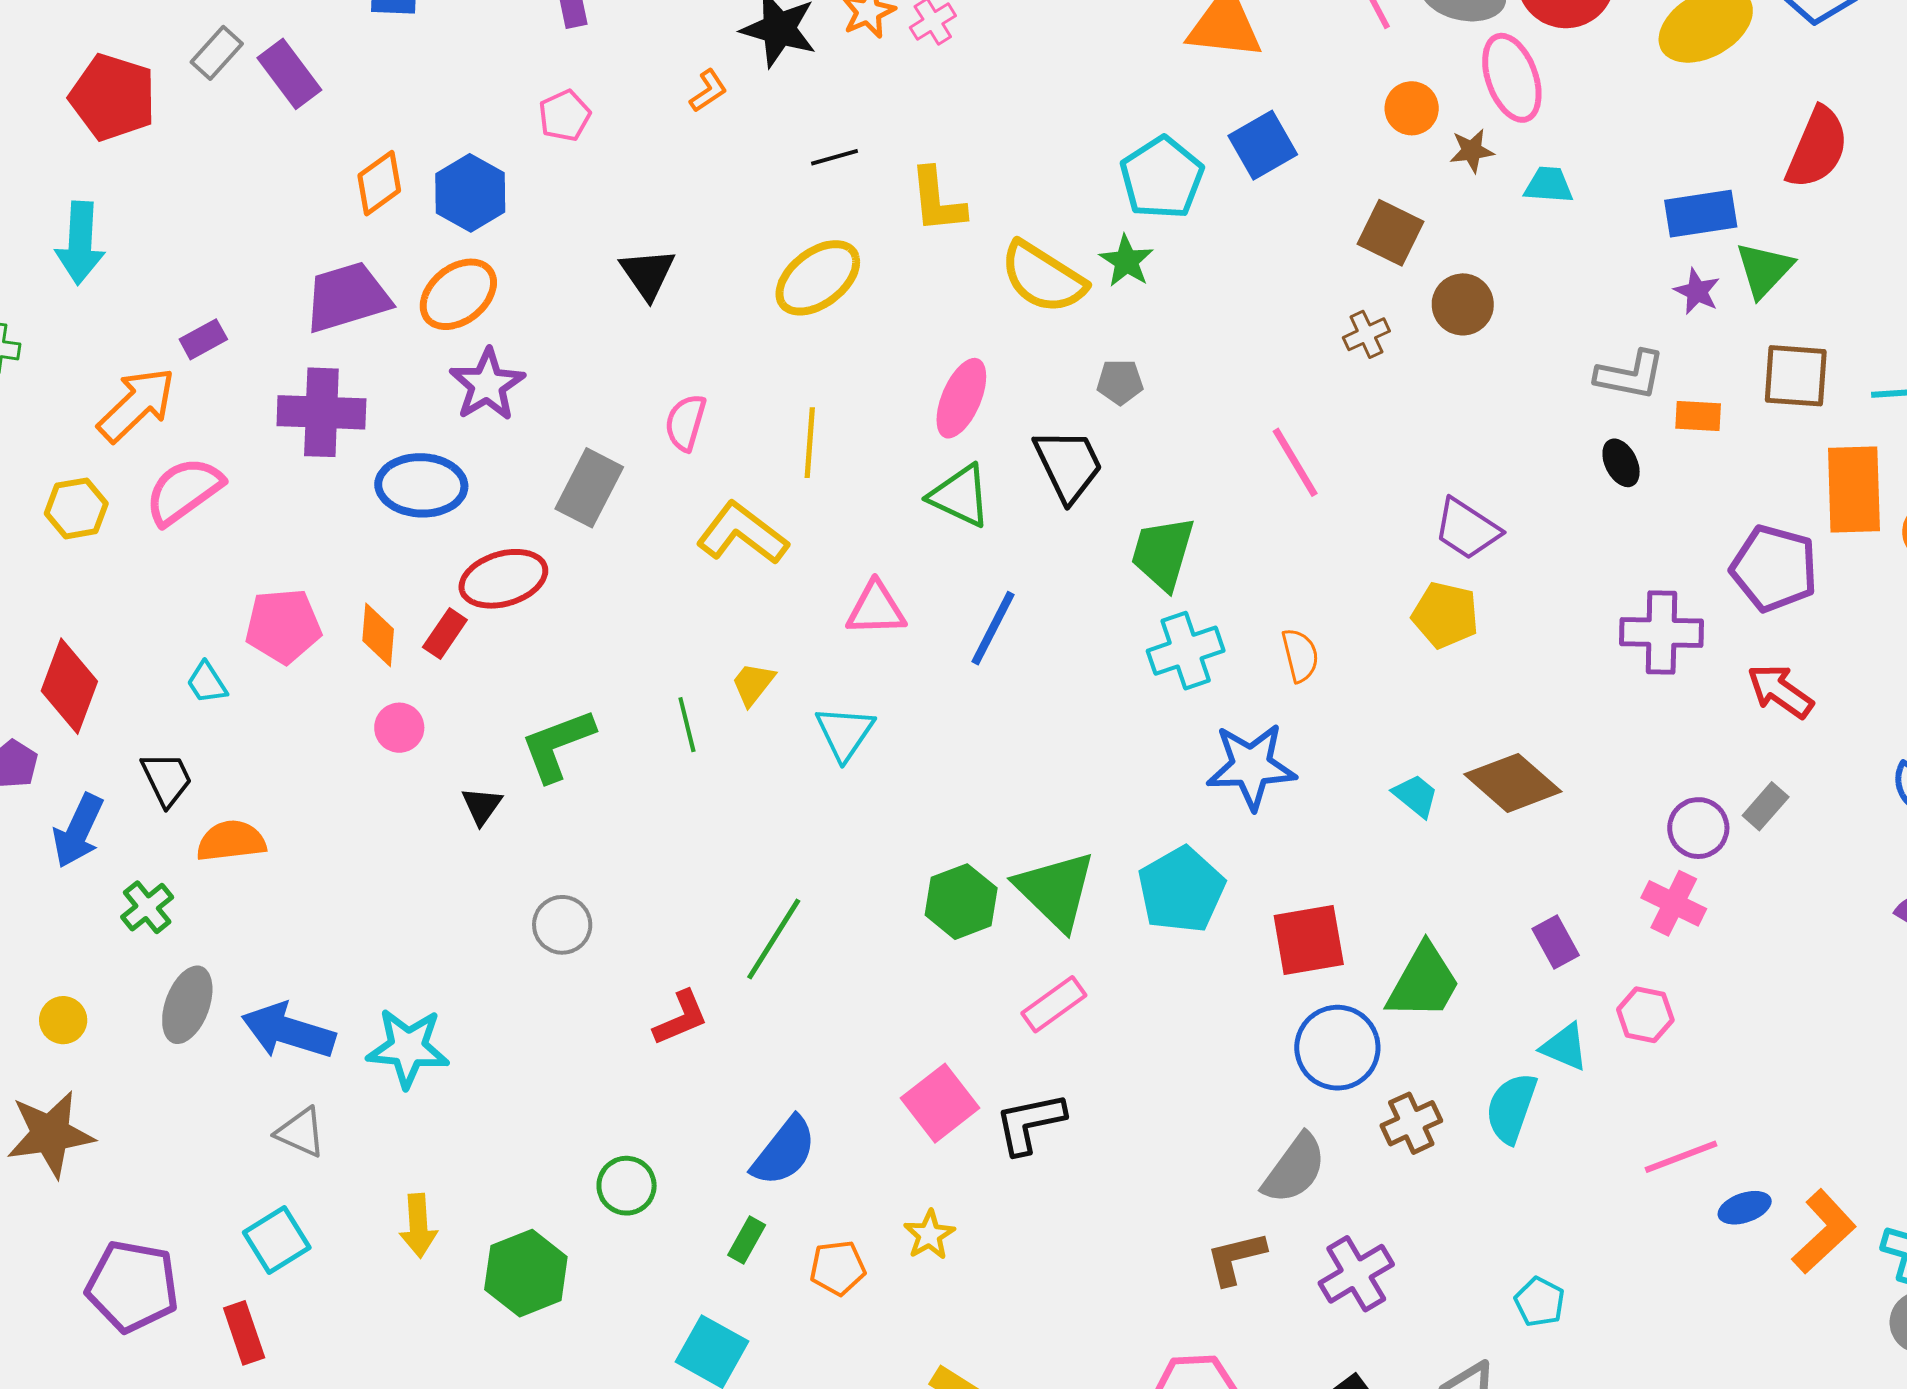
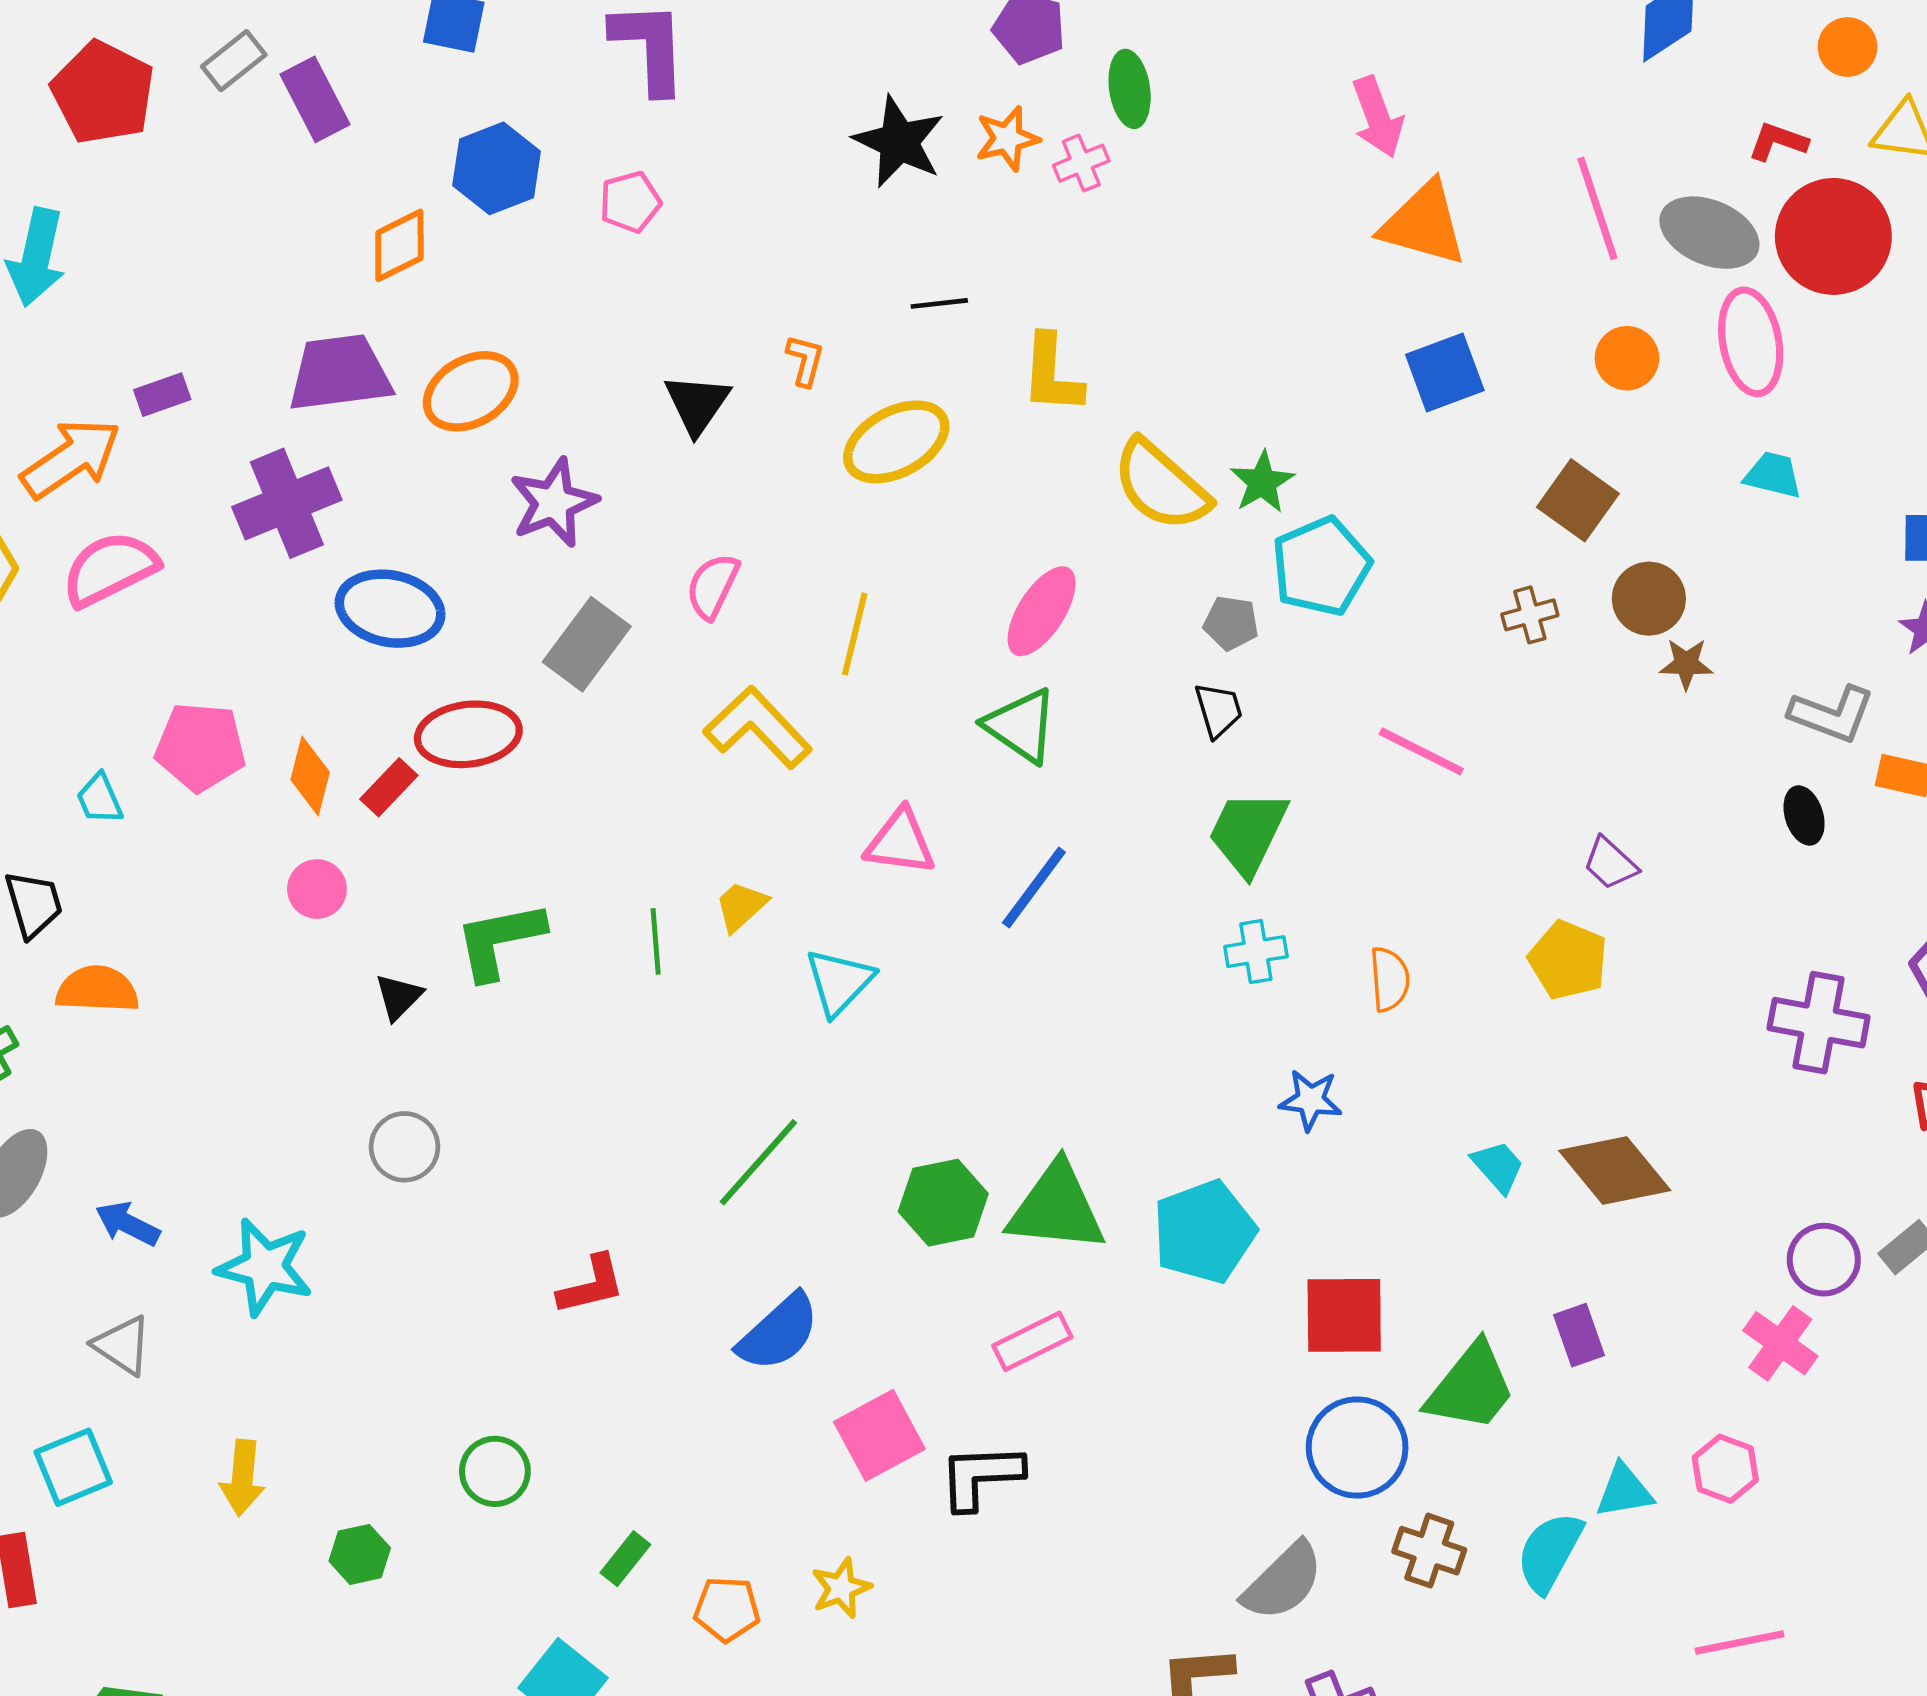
orange L-shape: (708, 91) -> (805, 360), moved, turned -51
brown star: (1472, 151) -> (1686, 664), moved
cyan pentagon: (1162, 178) -> (1321, 566), moved
blue hexagon: (470, 193) -> (497, 168), moved
purple star: (487, 385) -> (554, 503), moved
purple cross: (321, 412) -> (287, 503), turned -34
pink line: (1295, 462) -> (1421, 751), turned -42
black trapezoid: (1068, 465) -> (1219, 710), moved, size x0.6
purple trapezoid: (1467, 529) -> (1610, 863), size x0.7
cyan cross: (1186, 651) -> (1256, 952), size x0.7
blue star: (1251, 766) -> (1311, 1100), size x0.6
green triangle: (1056, 890) -> (1056, 1208), turned -48
gray circle: (562, 925) -> (405, 1147), moved
green line: (774, 939) -> (758, 1162), moved
purple rectangle: (1556, 942) -> (1579, 1335), moved
blue arrow: (288, 1031) -> (128, 1224), size x0.6
cyan triangle: (1565, 1047) -> (1624, 1491), turned -42
brown cross: (1411, 1123) -> (1429, 1551), turned 34
blue semicircle: (784, 1151) -> (779, 1332), moved
green hexagon: (526, 1273) -> (360, 1554), size x0.6

